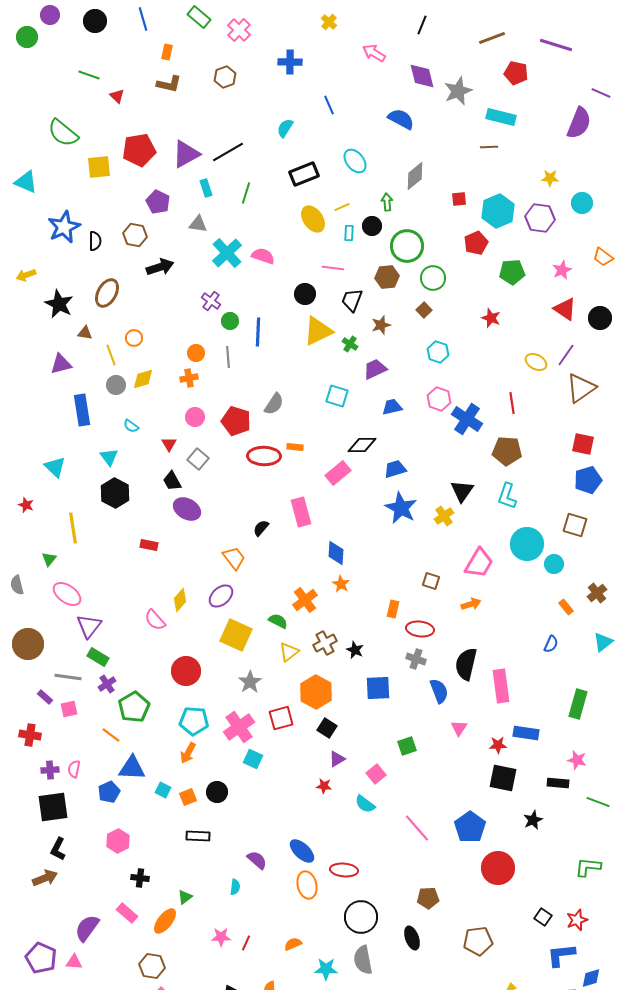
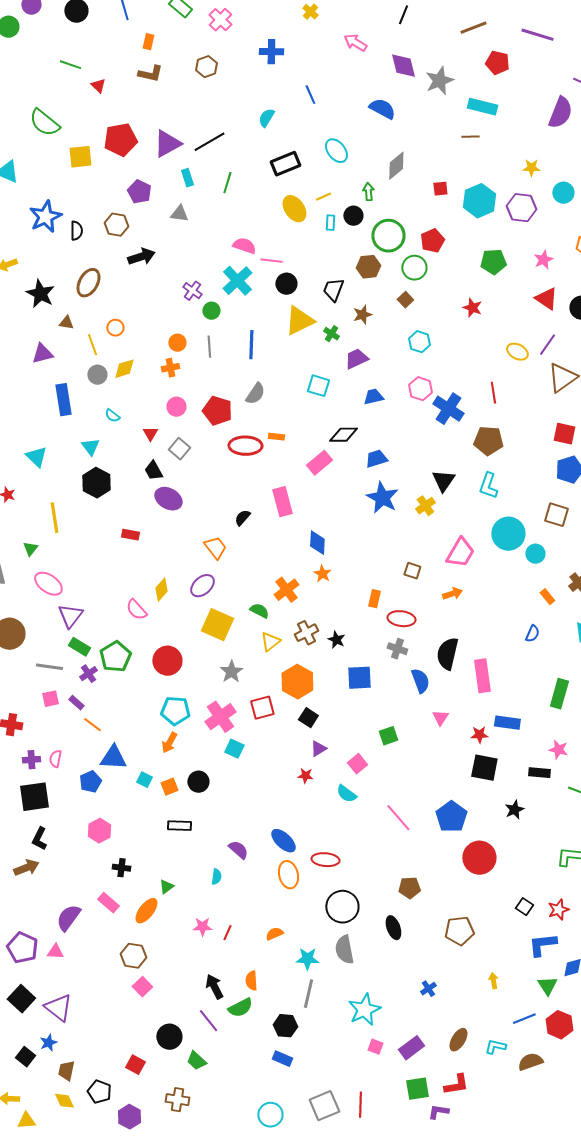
red pentagon: (476, 243) -> (432, 241), moved
cyan cross: (227, 253) -> (237, 281), moved
pink line: (333, 268) -> (271, 261), moved
blue line: (258, 332) -> (251, 345), moved
purple rectangle: (45, 697) -> (76, 703), moved
green pentagon: (134, 707) -> (115, 657), moved

